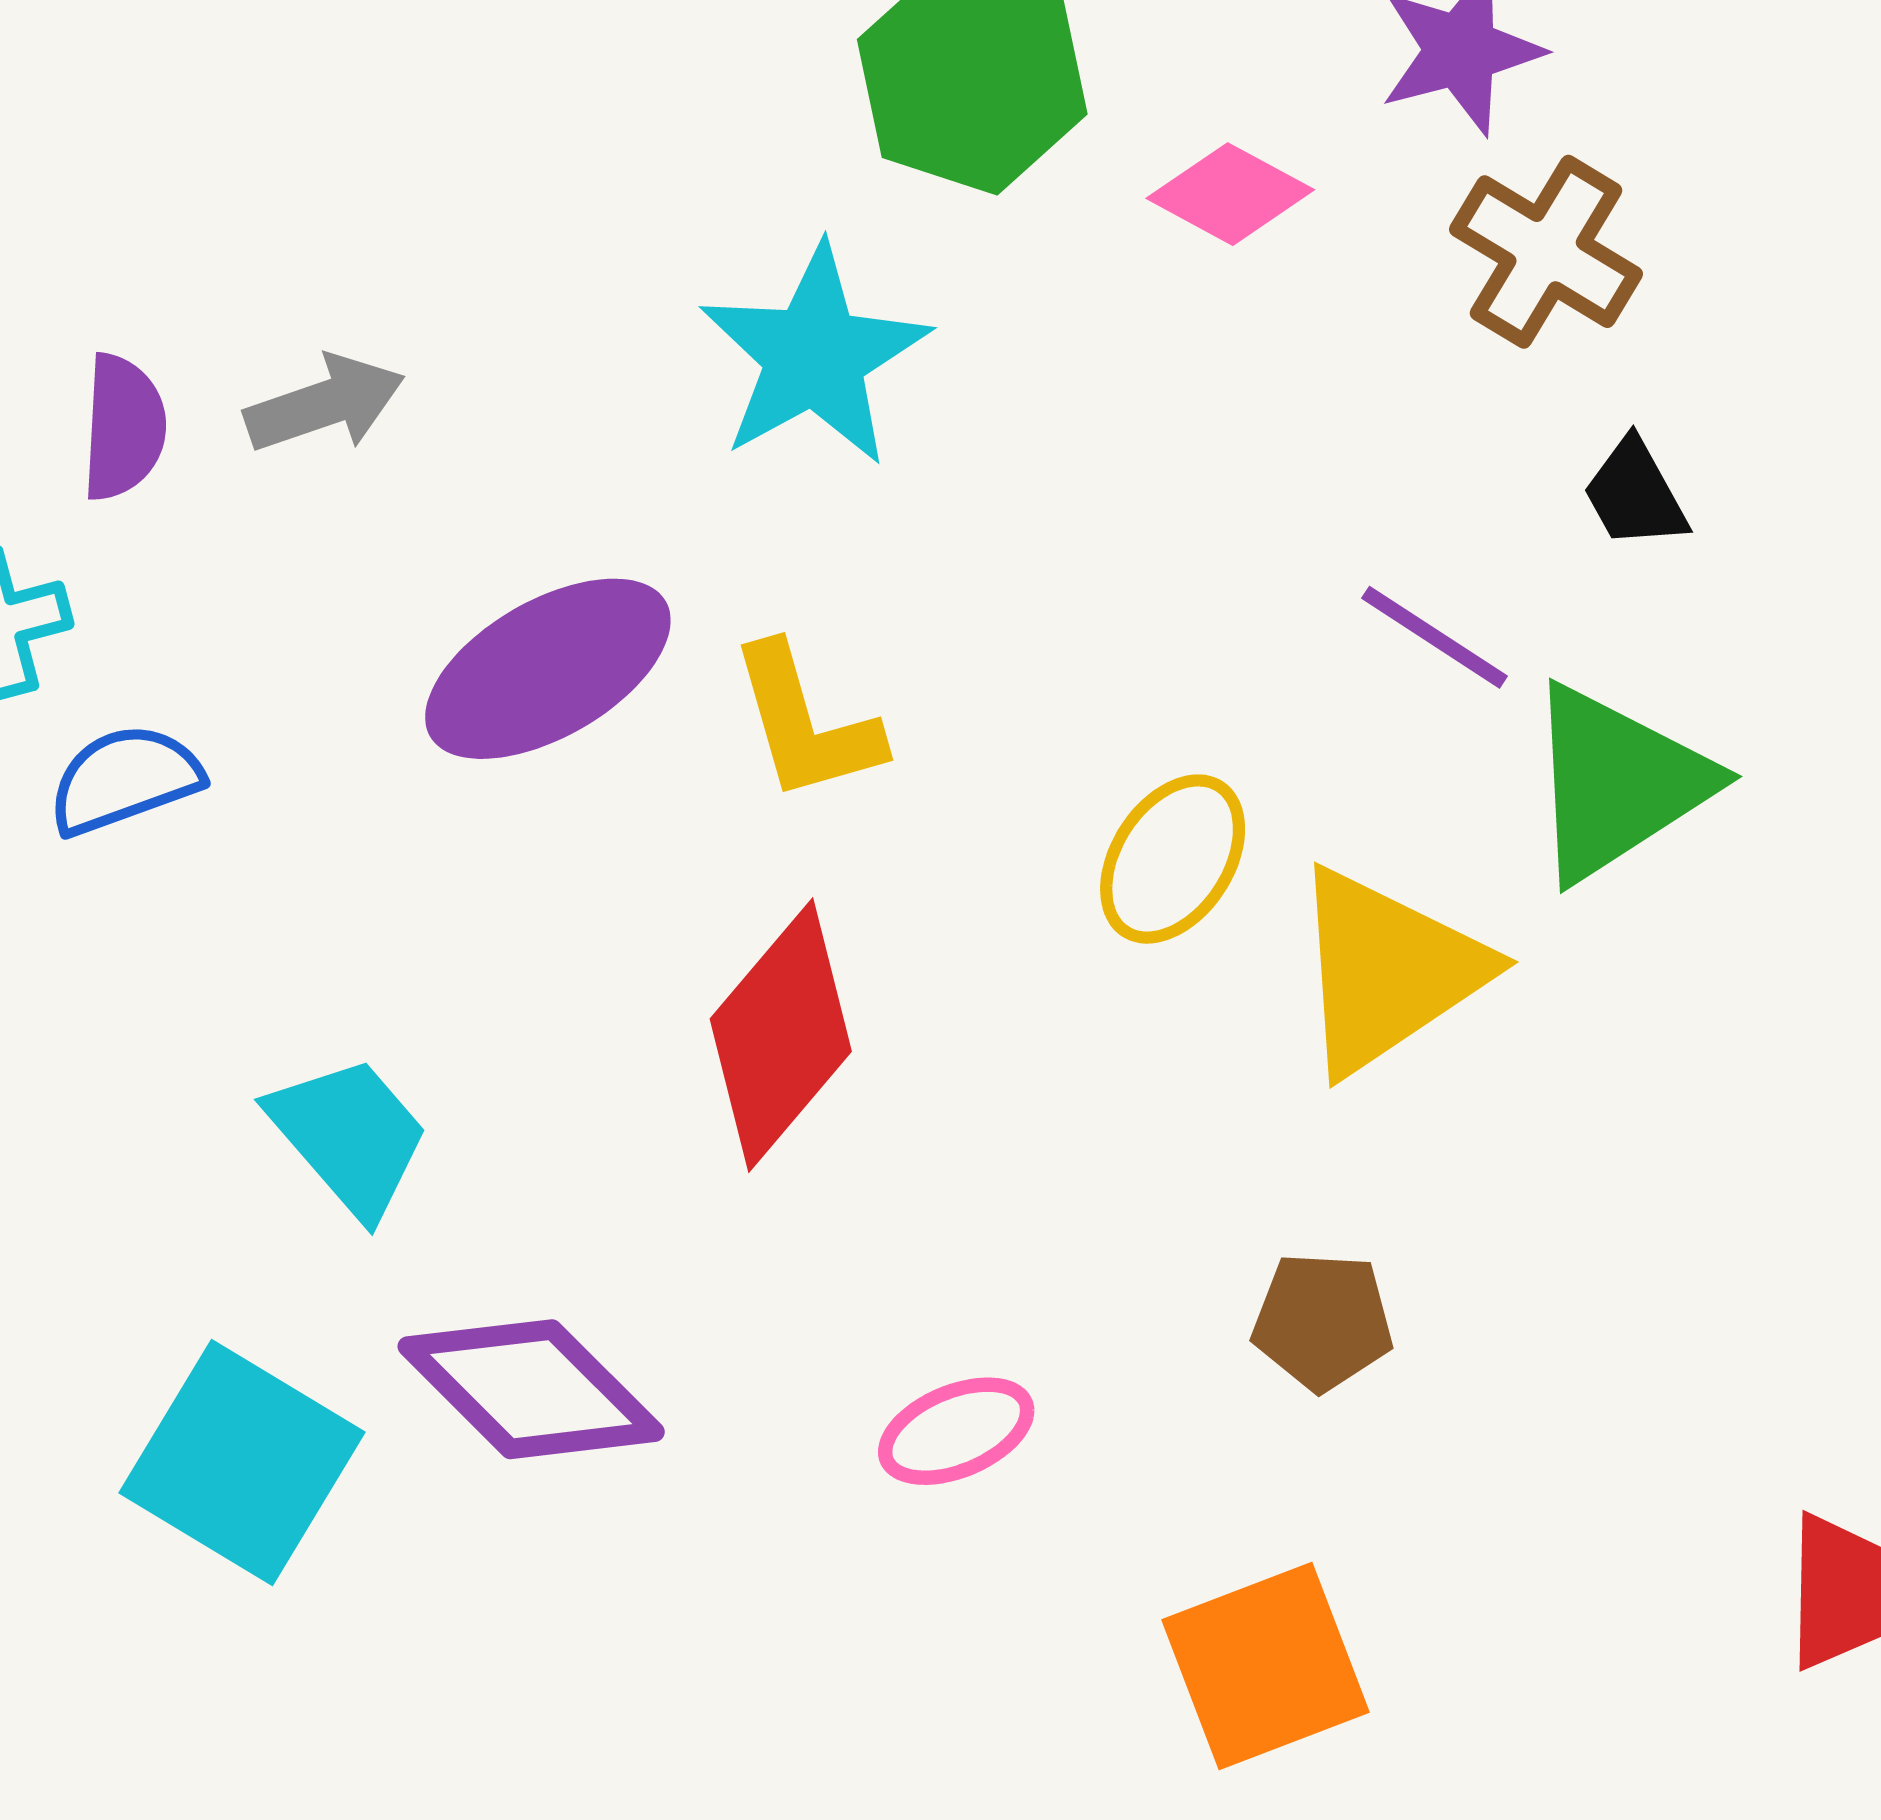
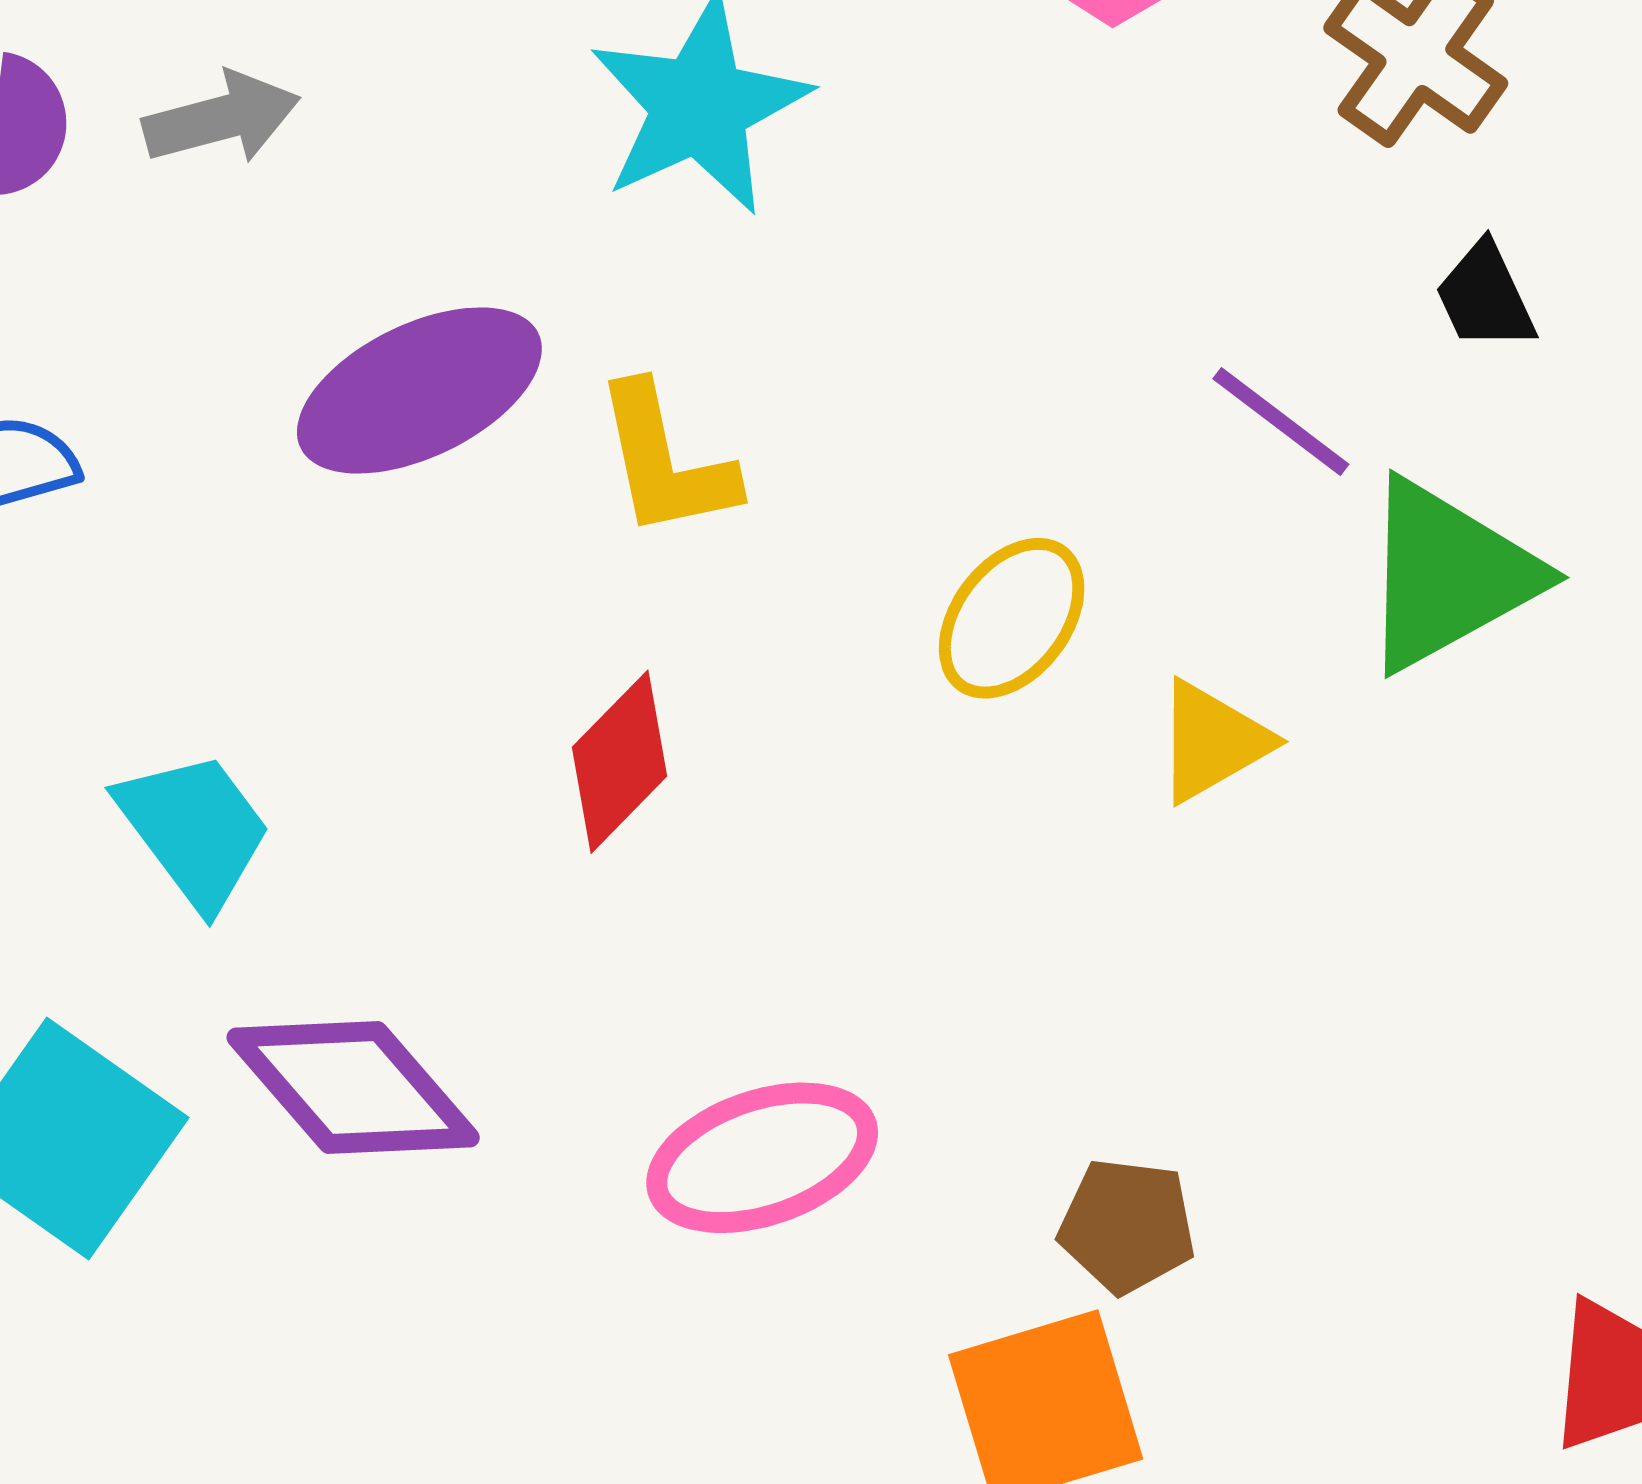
yellow triangle: (1388, 971) -> (1212, 741), size x0.6
red diamond: (781, 1035) -> (620, 762), size x0.7
brown pentagon: (1323, 1321) -> (1127, 1226), moved
pink ellipse: (956, 1431) -> (762, 1158), size x1.5

